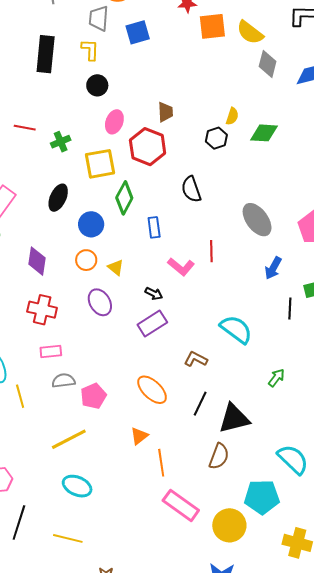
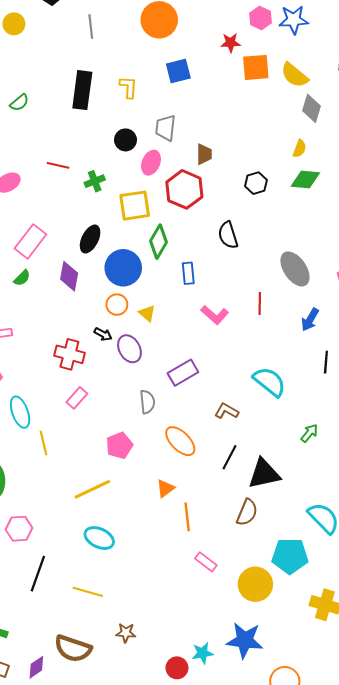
gray trapezoid: (99, 18) -> (165, 128), moved
black circle: (97, 85) -> (126, 140), moved
yellow semicircle: (232, 116) -> (300, 149), moved
blue circle: (91, 224) -> (123, 268), size x1.4
red line: (211, 251) -> (260, 303), moved
purple diamond: (37, 261) -> (69, 276), moved
black arrow: (154, 294) -> (103, 334), moved
pink rectangle: (51, 352) -> (77, 398), turned -45
gray semicircle: (63, 381) -> (147, 402), moved, turned 90
pink rectangle: (181, 505) -> (206, 562), size x0.6

